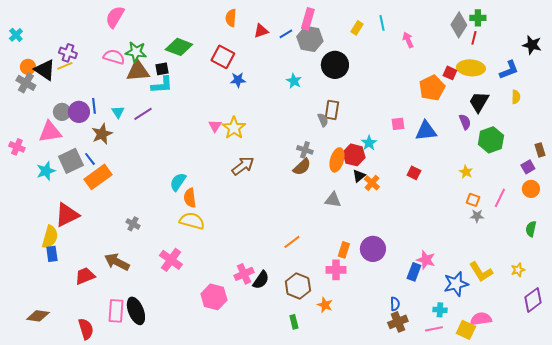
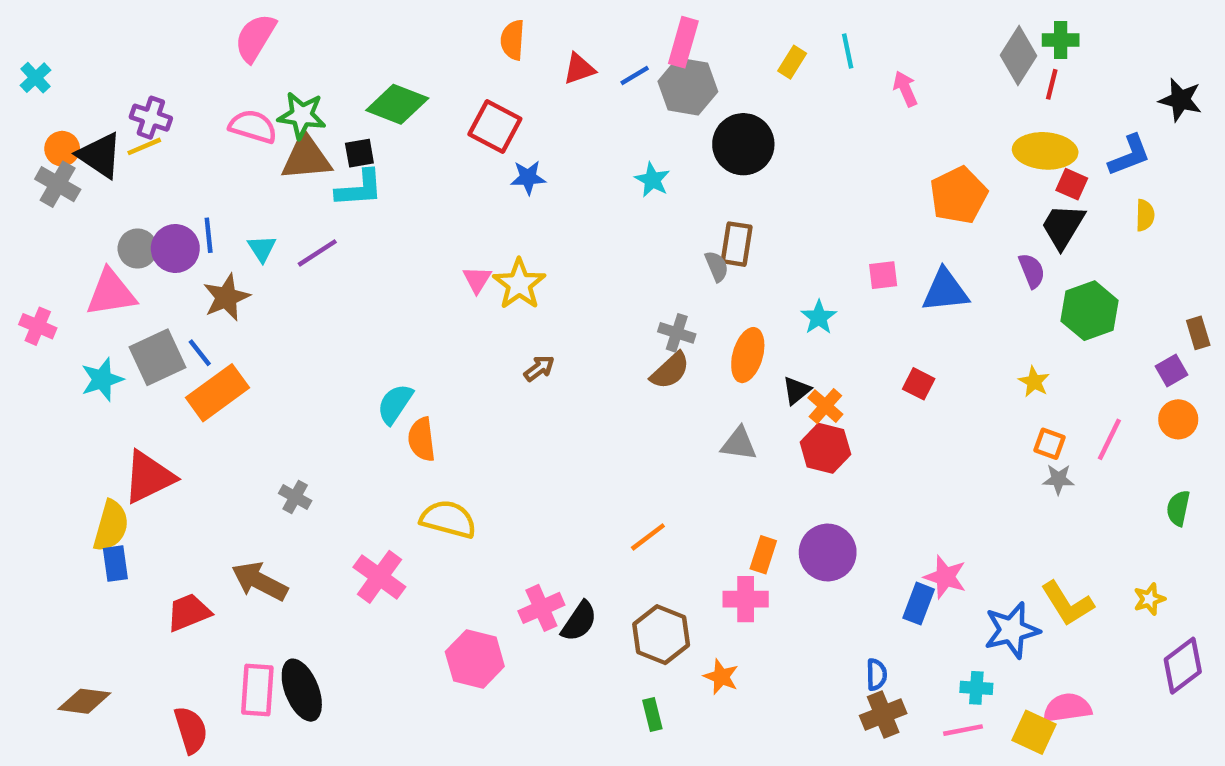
red square: (450, 73) -> (1072, 184), moved
red hexagon: (354, 155) -> (825, 448), moved
brown arrow: (243, 166) -> (539, 368), size x0.6
yellow semicircle: (192, 221) -> (448, 519), moved

